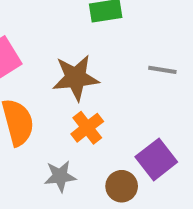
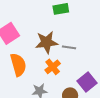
gray line: (162, 70) -> (69, 47), moved

